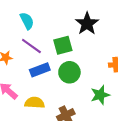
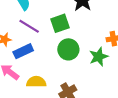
blue rectangle: (40, 70) -> (23, 51), moved
green star: (100, 95) -> (99, 57), moved

